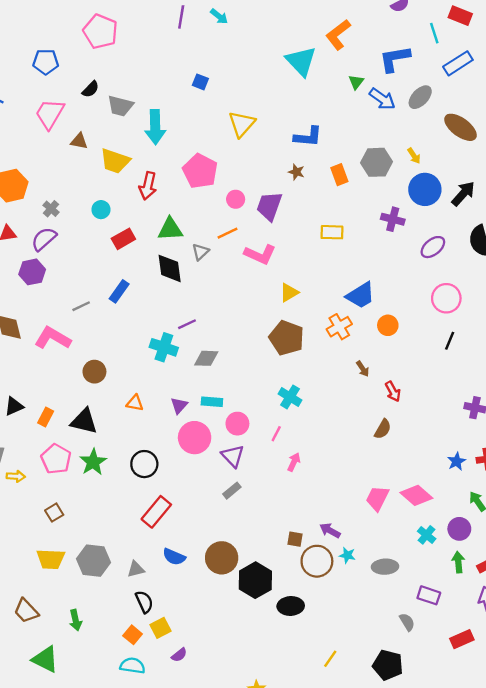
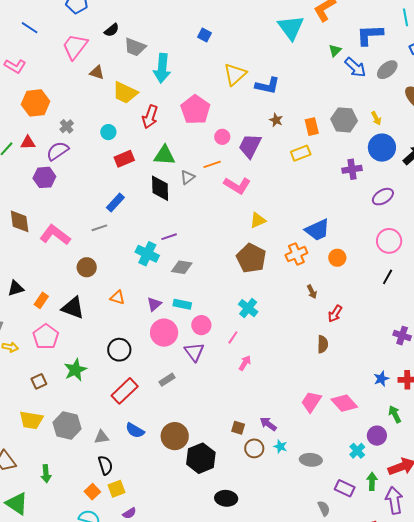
blue L-shape: (308, 137) -> (267, 86), moved
purple cross: (393, 219) -> (352, 169), turned -30
yellow rectangle: (332, 232) -> (301, 153), moved, turned -30
gray line: (81, 306) -> (99, 228), moved
red arrow: (393, 391) -> (335, 314), turned 54
brown semicircle: (383, 429) -> (323, 344), turned -36
green star: (93, 462) -> (75, 370), moved
gray rectangle: (232, 491) -> (167, 380), moved
cyan cross: (427, 535) -> (357, 451), moved
brown circle: (317, 561) -> (254, 448), size x0.7
green arrow: (458, 562) -> (372, 481), moved
black ellipse: (291, 606) -> (226, 498), moved

